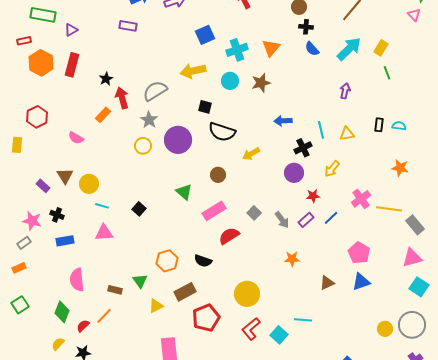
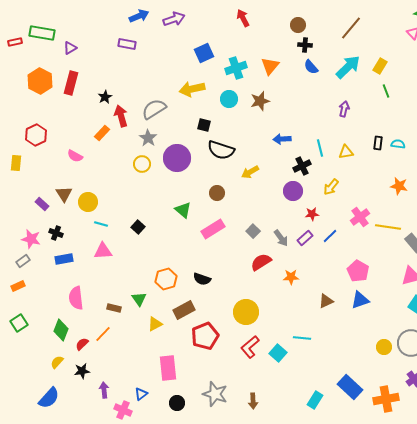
red rectangle: (24, 41) -> (15, 42), moved
red semicircle: (229, 236) -> (261, 262), moved

